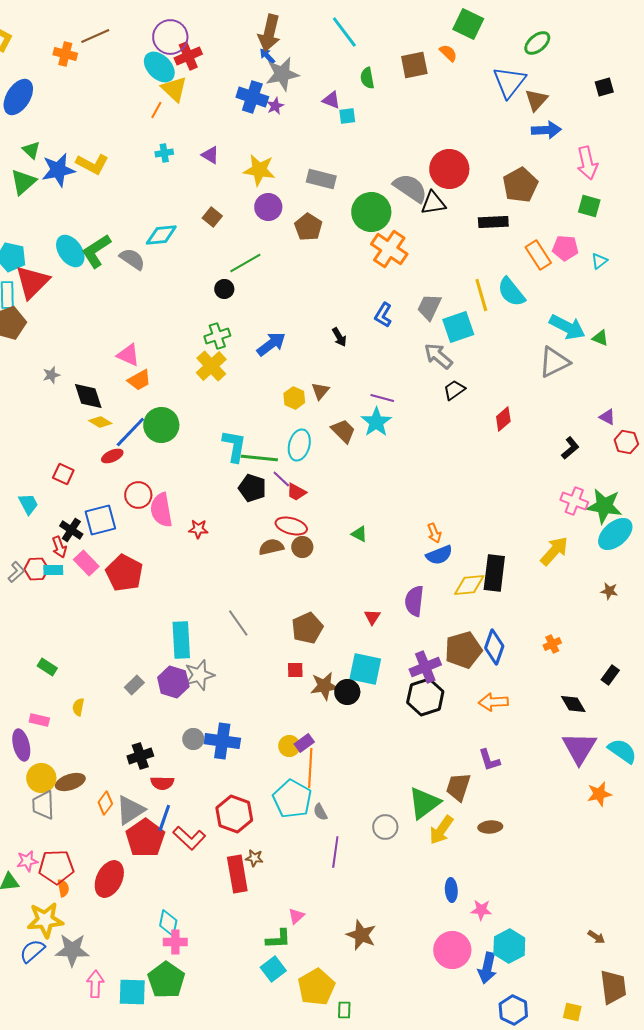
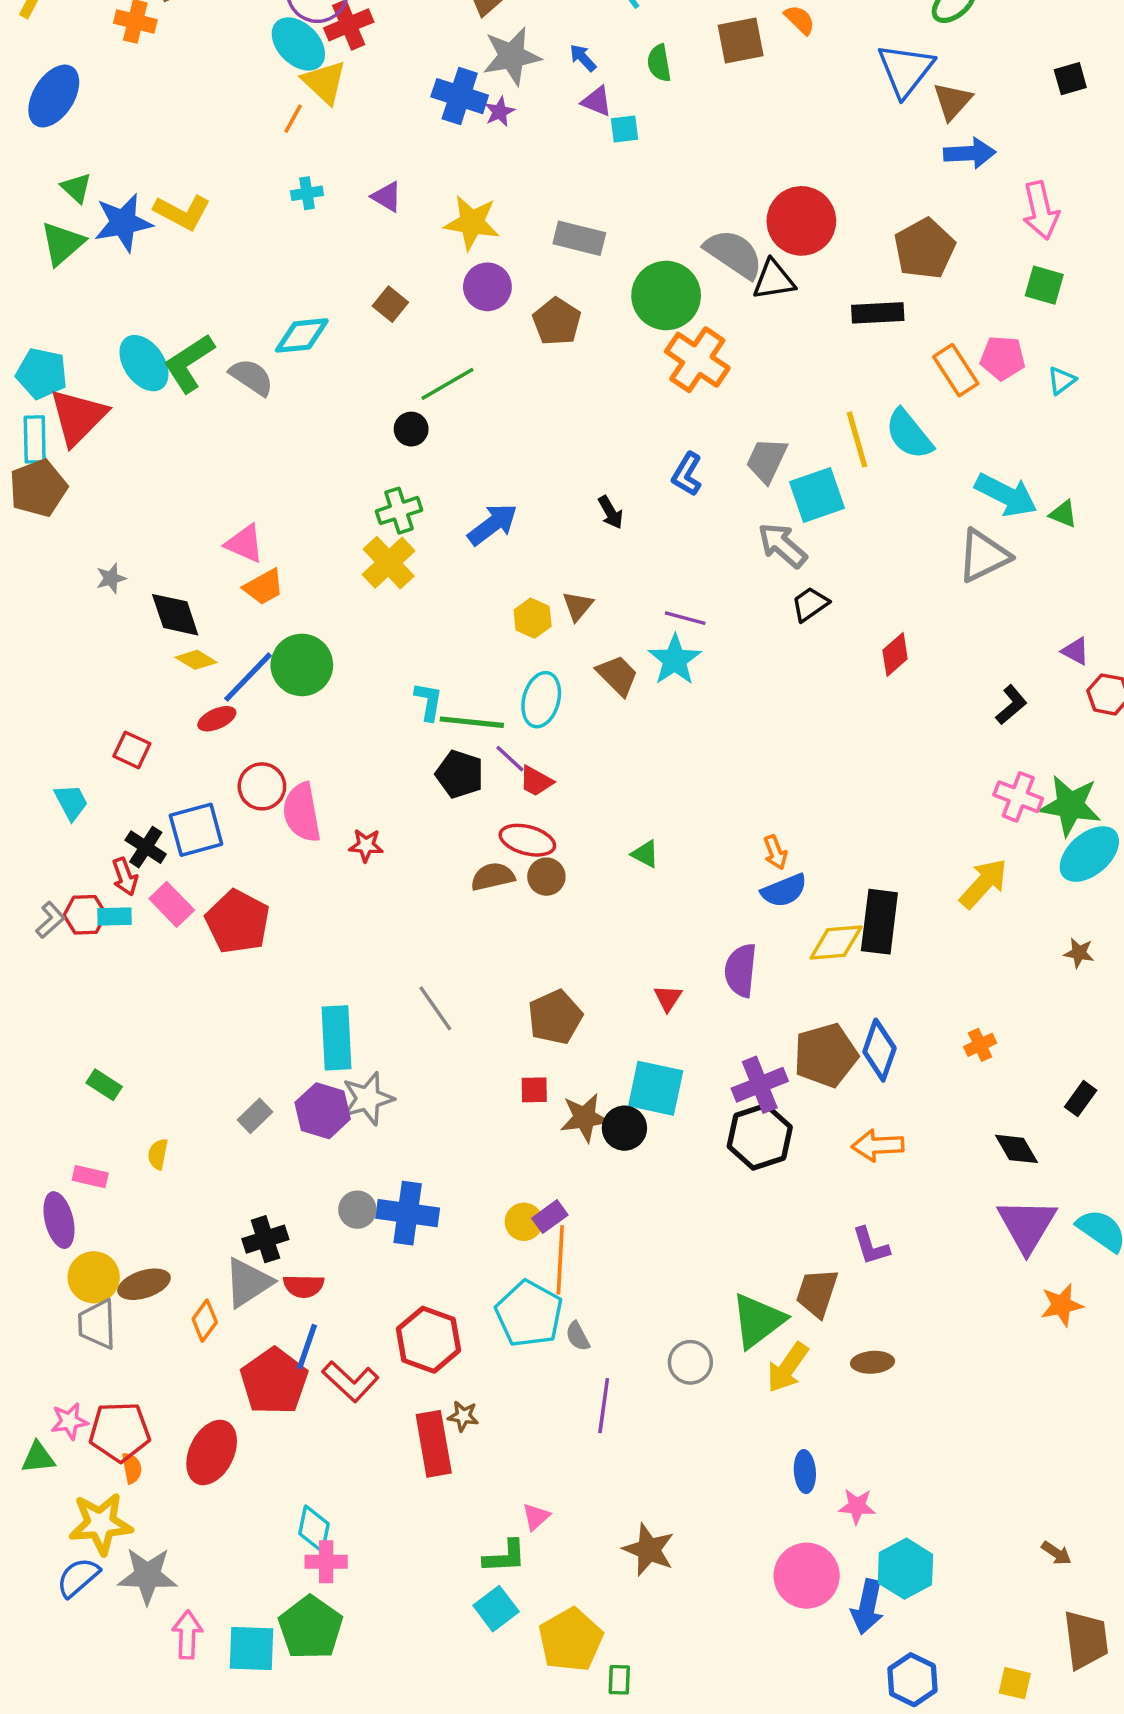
blue arrow: (267, 56) -> (583, 58), moved
cyan L-shape: (234, 446) -> (428, 701), size x0.7
gray triangle: (130, 810) -> (248, 1282), moved

